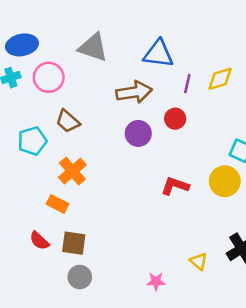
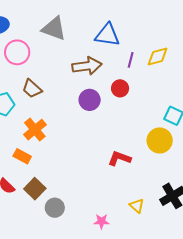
red L-shape: (175, 186) -> (119, 158), moved
brown square: (74, 243) -> (35, 189), turned 35
gray circle: (80, 277) -> (55, 208), moved

